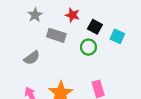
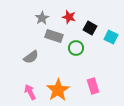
gray star: (35, 15) -> (42, 18), moved
green circle: (88, 47) -> (76, 48), moved

